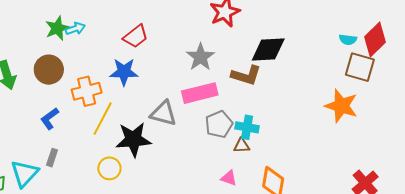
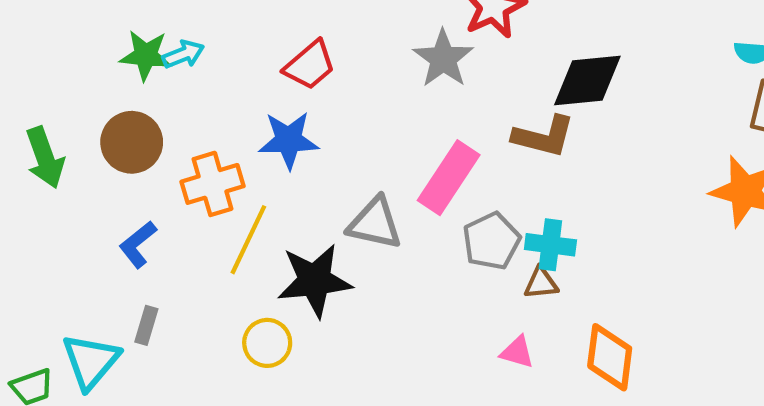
green star: (57, 28) -> (146, 55), turned 30
gray star: (200, 57) -> (443, 59), moved
pink rectangle: (200, 93) -> (449, 178), turned -40

